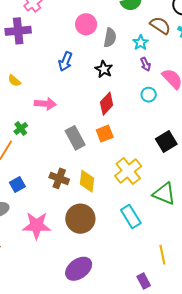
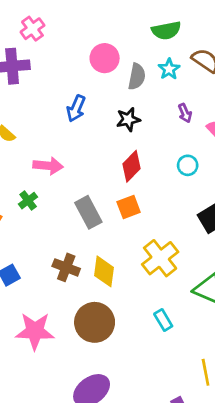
cyan star: (141, 43) -> (169, 69), moved
black star: (104, 69) -> (128, 119), turned 30
cyan circle: (149, 95) -> (188, 165), moved
green cross: (21, 129) -> (28, 201), moved
cyan rectangle: (131, 216) -> (163, 320), size x0.7

